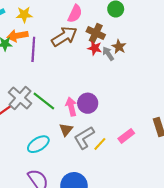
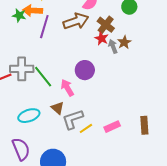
gray cross: (20, 98) -> (22, 69), turned 35
purple circle: (88, 103) -> (85, 70), moved
pink arrow: (71, 107) -> (67, 88), turned -30
brown triangle: (66, 130) -> (58, 108), turned -40

